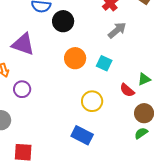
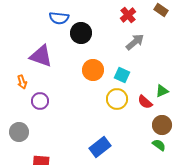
yellow circle: (92, 101) -> (117, 99), moved
green semicircle: (141, 133) -> (159, 145), turned 72
blue rectangle: (82, 135) -> (100, 147), turned -65

